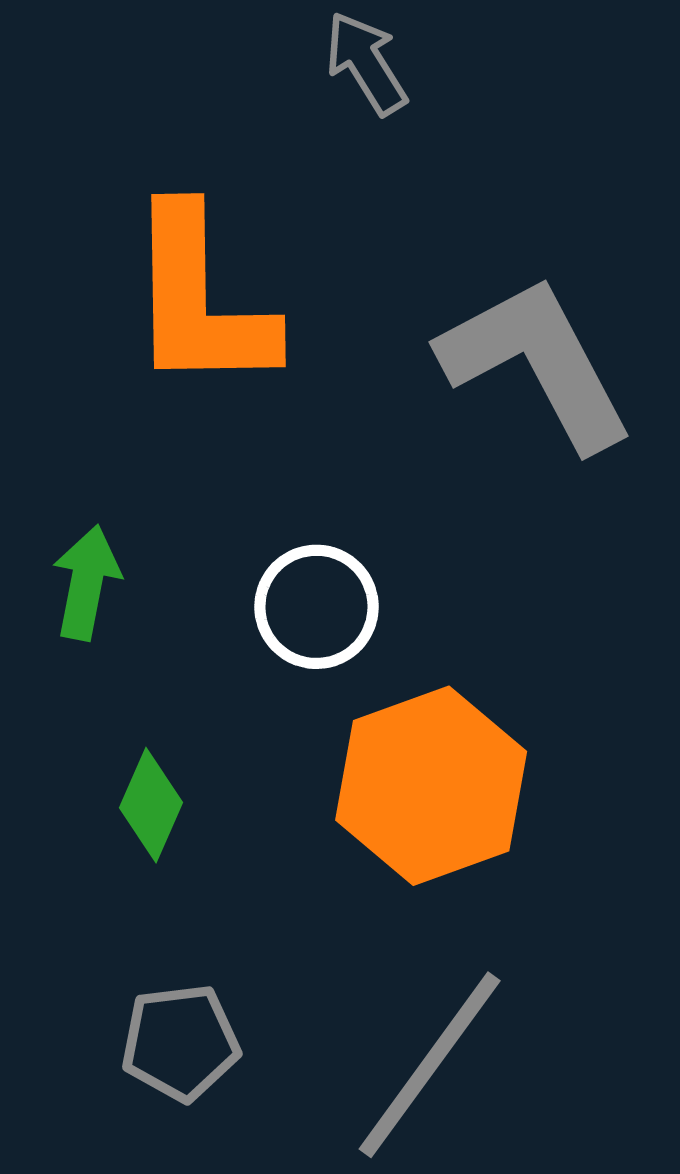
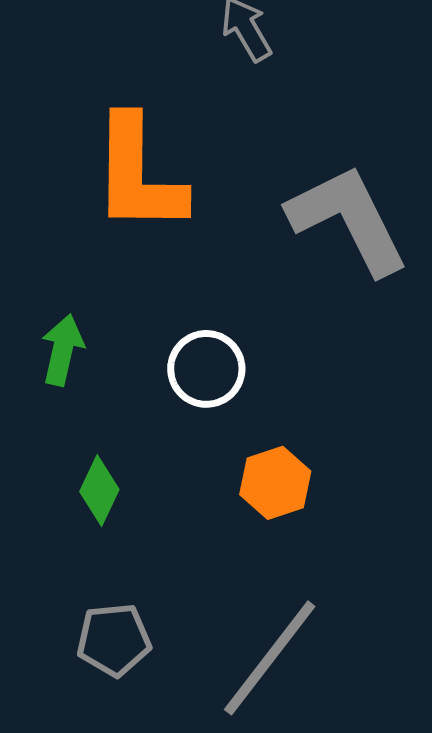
orange hexagon: (431, 786) -> (275, 483), size x0.6

